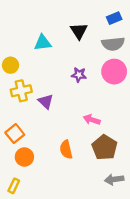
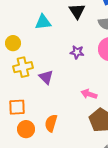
orange square: (15, 134) -> (17, 107), turned 36
orange semicircle: (66, 150) -> (51, 123), moved, turned 30

